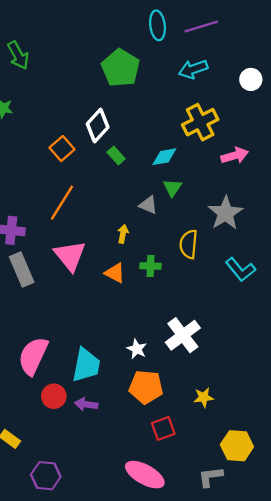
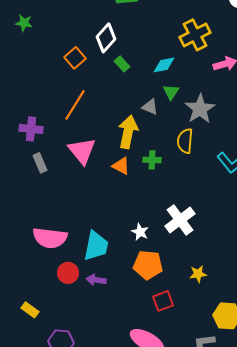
gray star: (225, 213) -> (200, 109), moved
yellow arrow: (123, 234) -> (128, 132), size x2.0
gray rectangle: (22, 270) -> (40, 163), size x0.7
pink semicircle: (33, 356) -> (50, 238), turned -108

